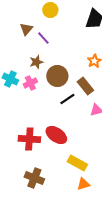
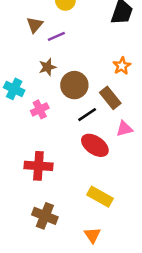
purple line: (43, 38) -> (56, 36), turned -72
pink cross: (30, 83) -> (40, 109), moved
red ellipse: (56, 135) -> (95, 145), moved
orange triangle: (83, 184) -> (92, 235), moved, turned -48

